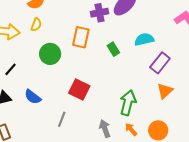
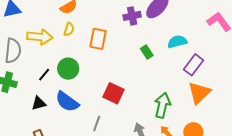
orange rectangle: (81, 37) -> (98, 39), moved
green circle: (50, 54) -> (68, 69), moved
orange triangle: (165, 91) -> (199, 93), size x1.4
blue semicircle: (33, 97) -> (67, 102), size x1.4

